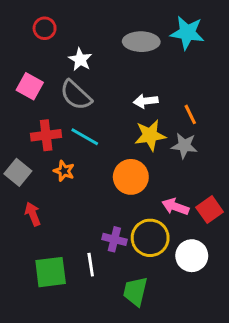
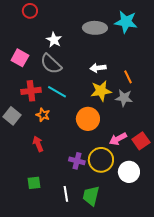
red circle: (45, 28) -> (30, 11), moved
pink arrow: (175, 207) -> (118, 139), turned -48
red arrow: (33, 214) -> (38, 144), moved
white line: (91, 265) -> (66, 194), moved
green square: (51, 272) -> (34, 183), size x0.6

